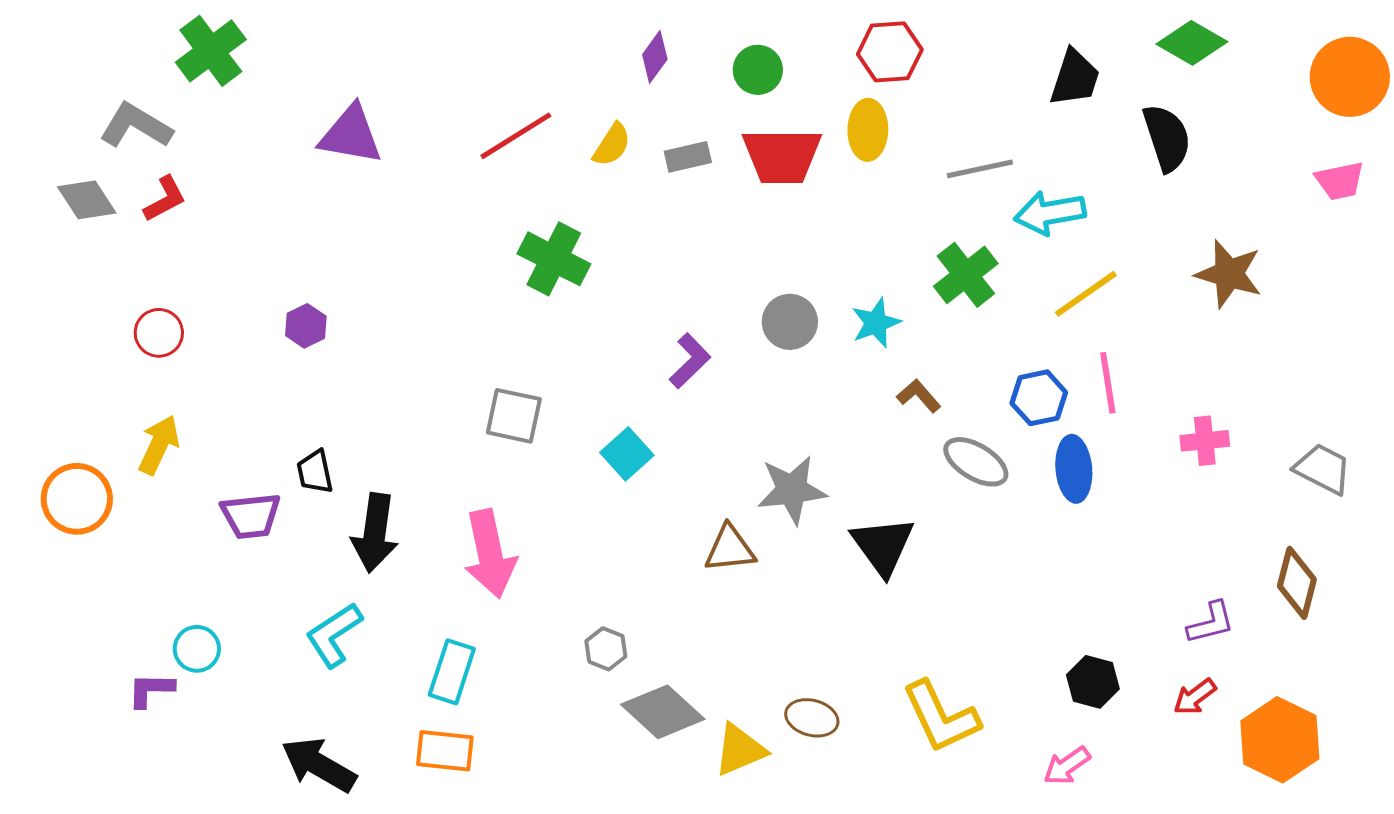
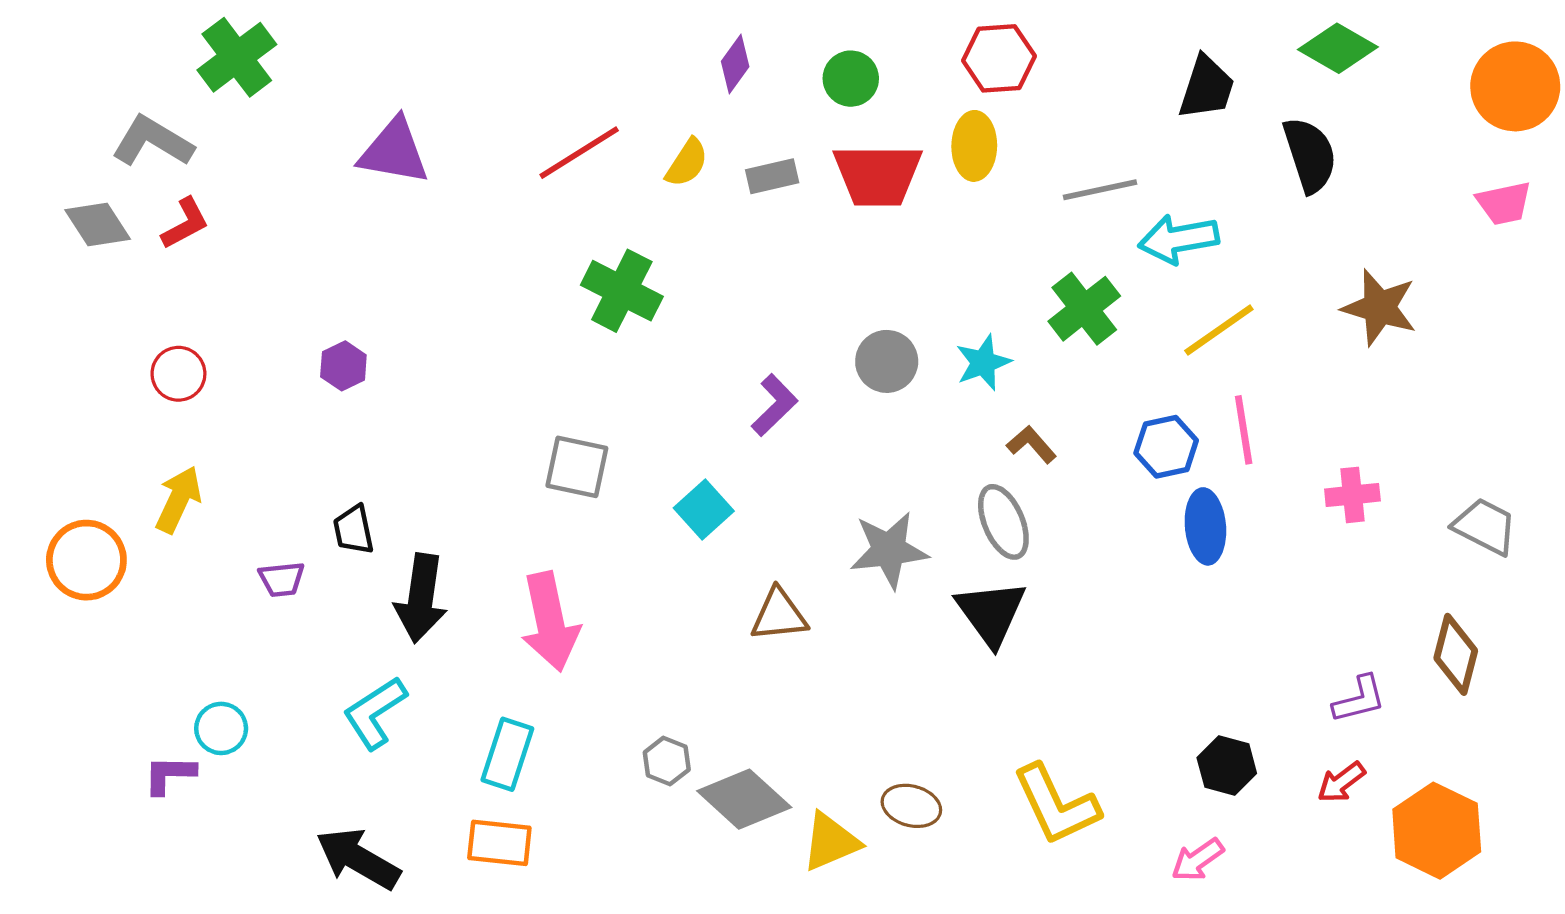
gray ellipse: (976, 462) -> (1003, 522), moved, turned 36
purple trapezoid: (251, 516) -> (282, 579), size x0.7
brown triangle: (730, 549) -> (779, 615), moved
gray hexagon: (606, 649) -> (667, 761), moved

